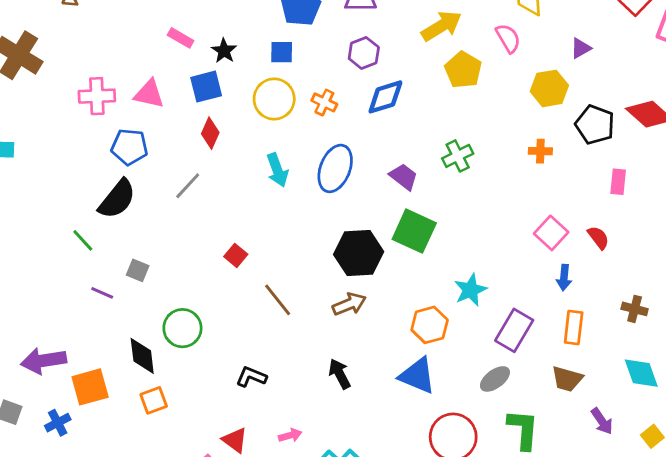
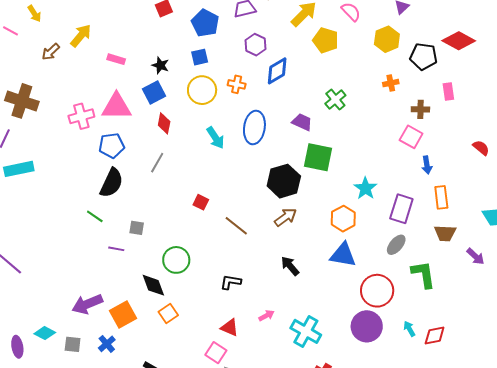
pink rectangle: (181, 38) -> (116, 59), moved
pink triangle: (149, 94) -> (116, 107), size x1.4
red semicircle: (598, 238) -> (481, 148), moved
brown cross: (635, 309) -> (420, 109), moved

